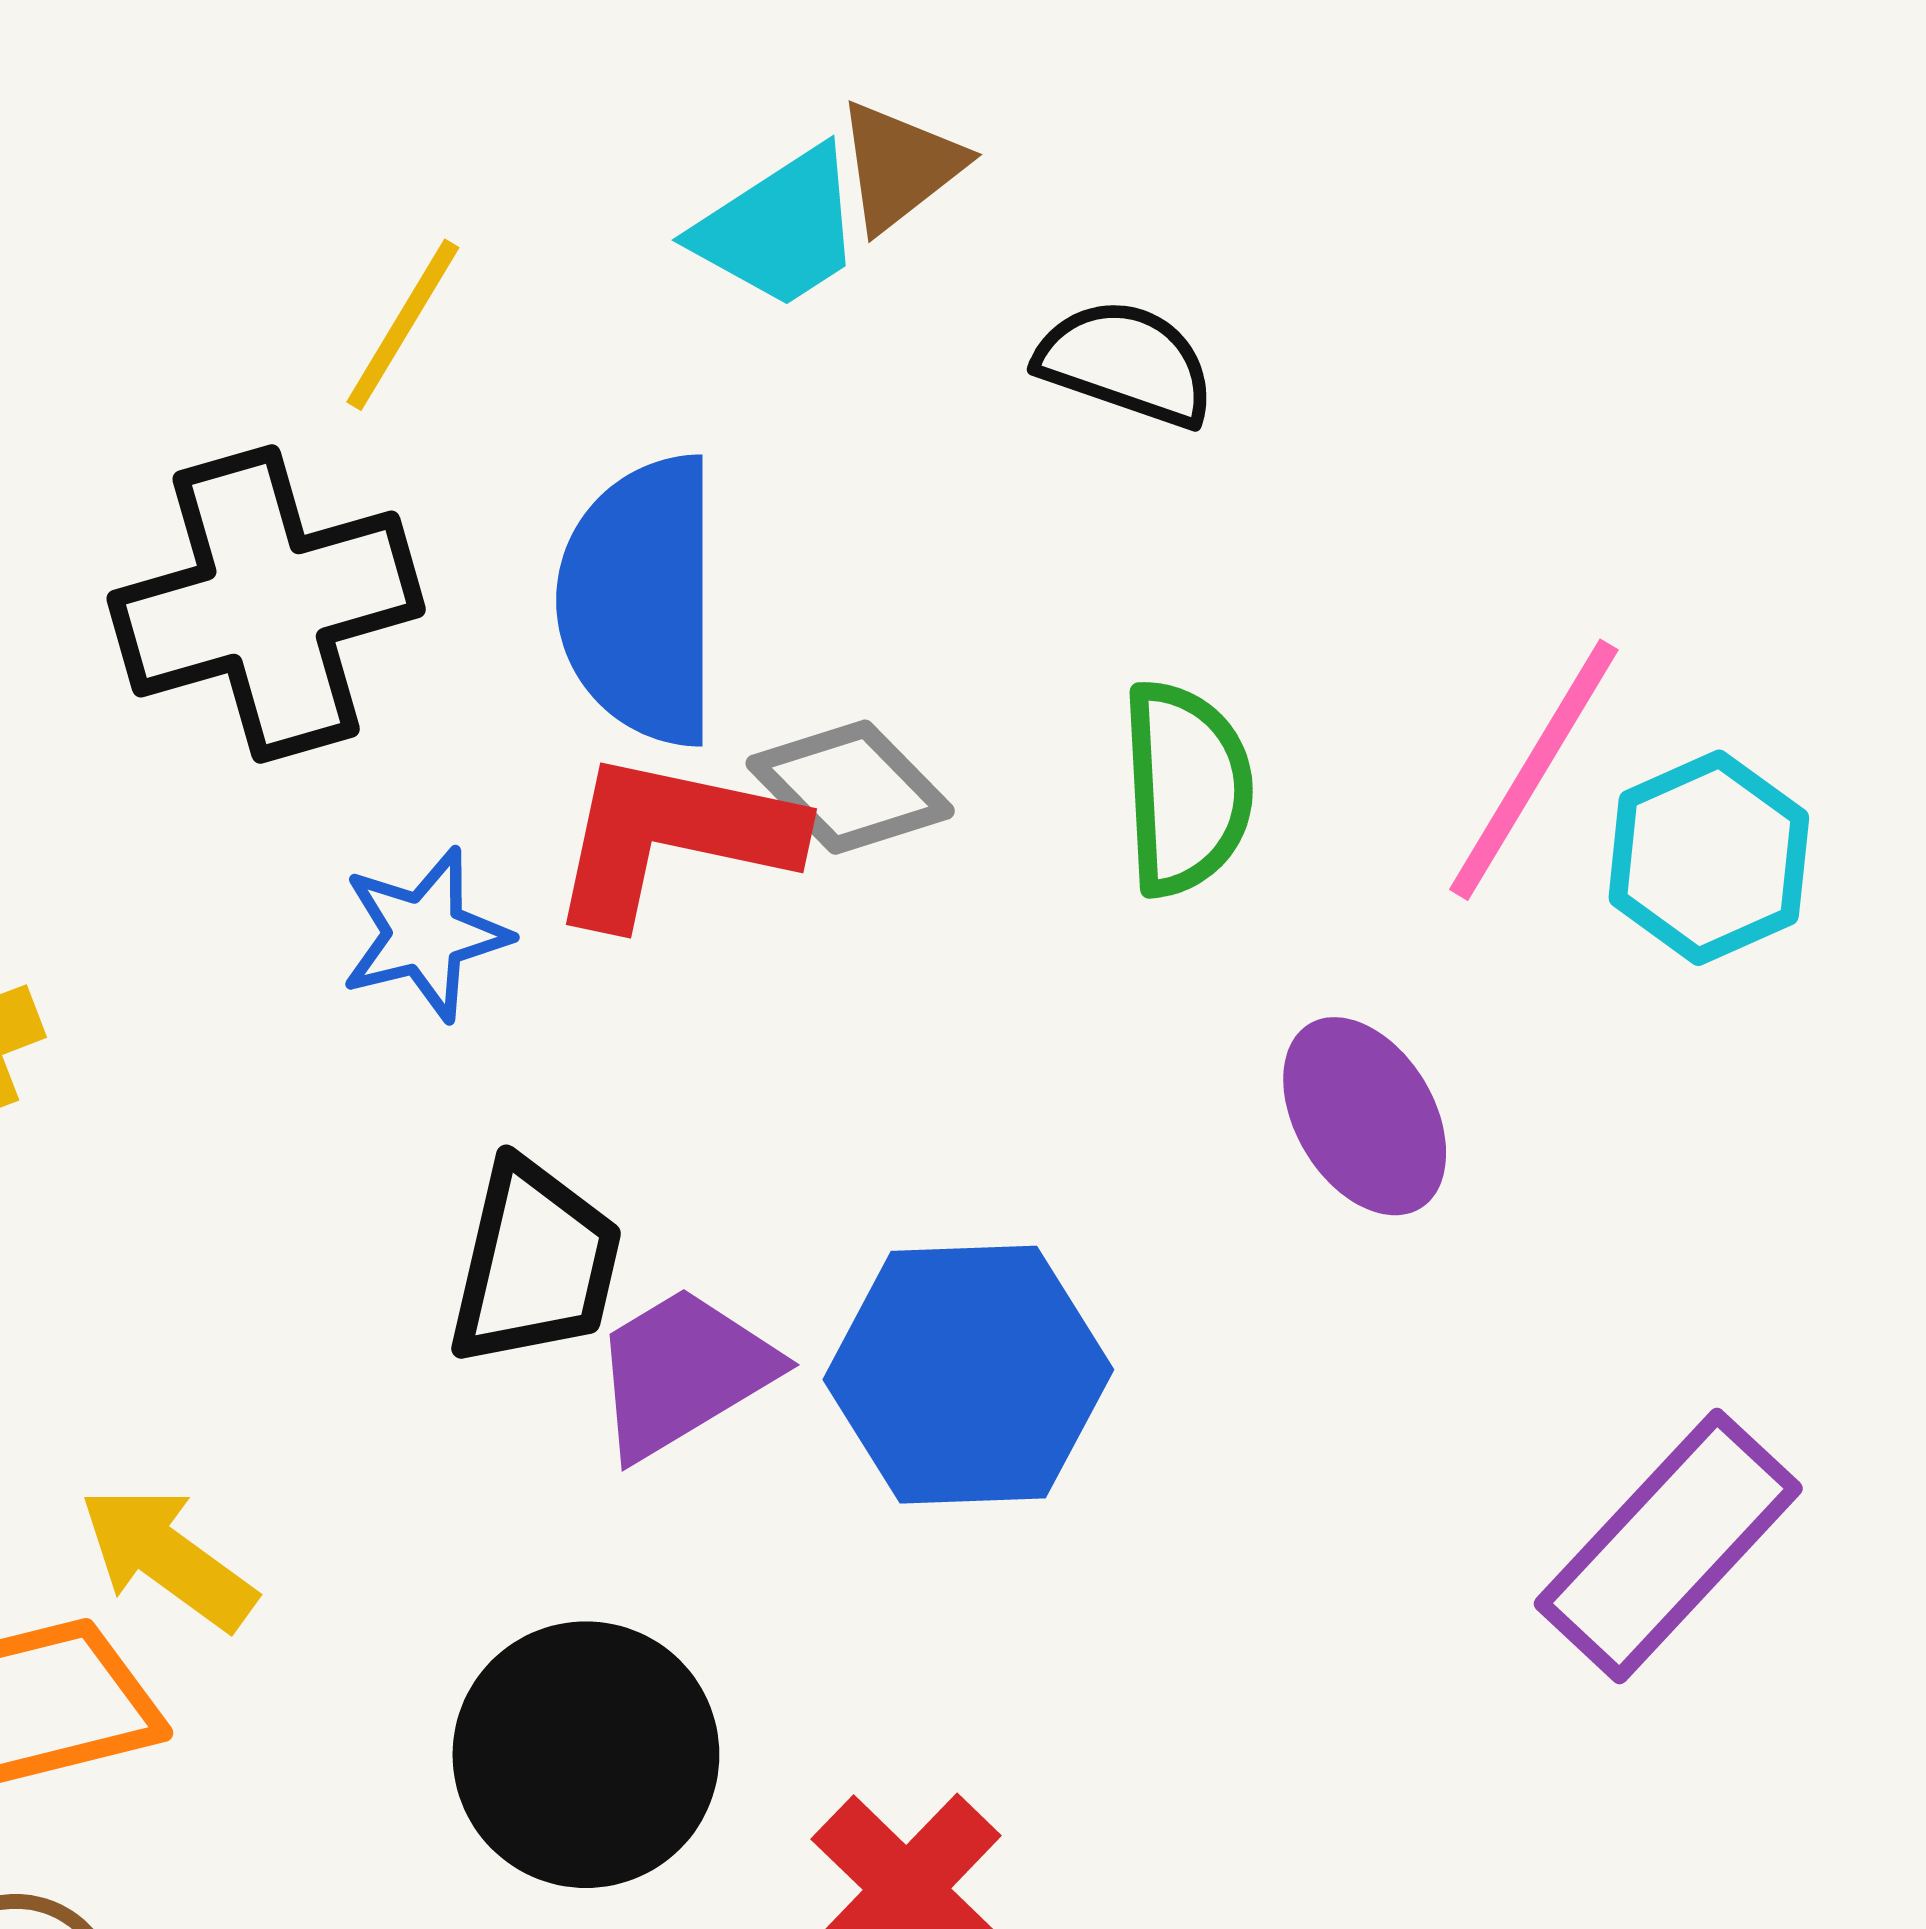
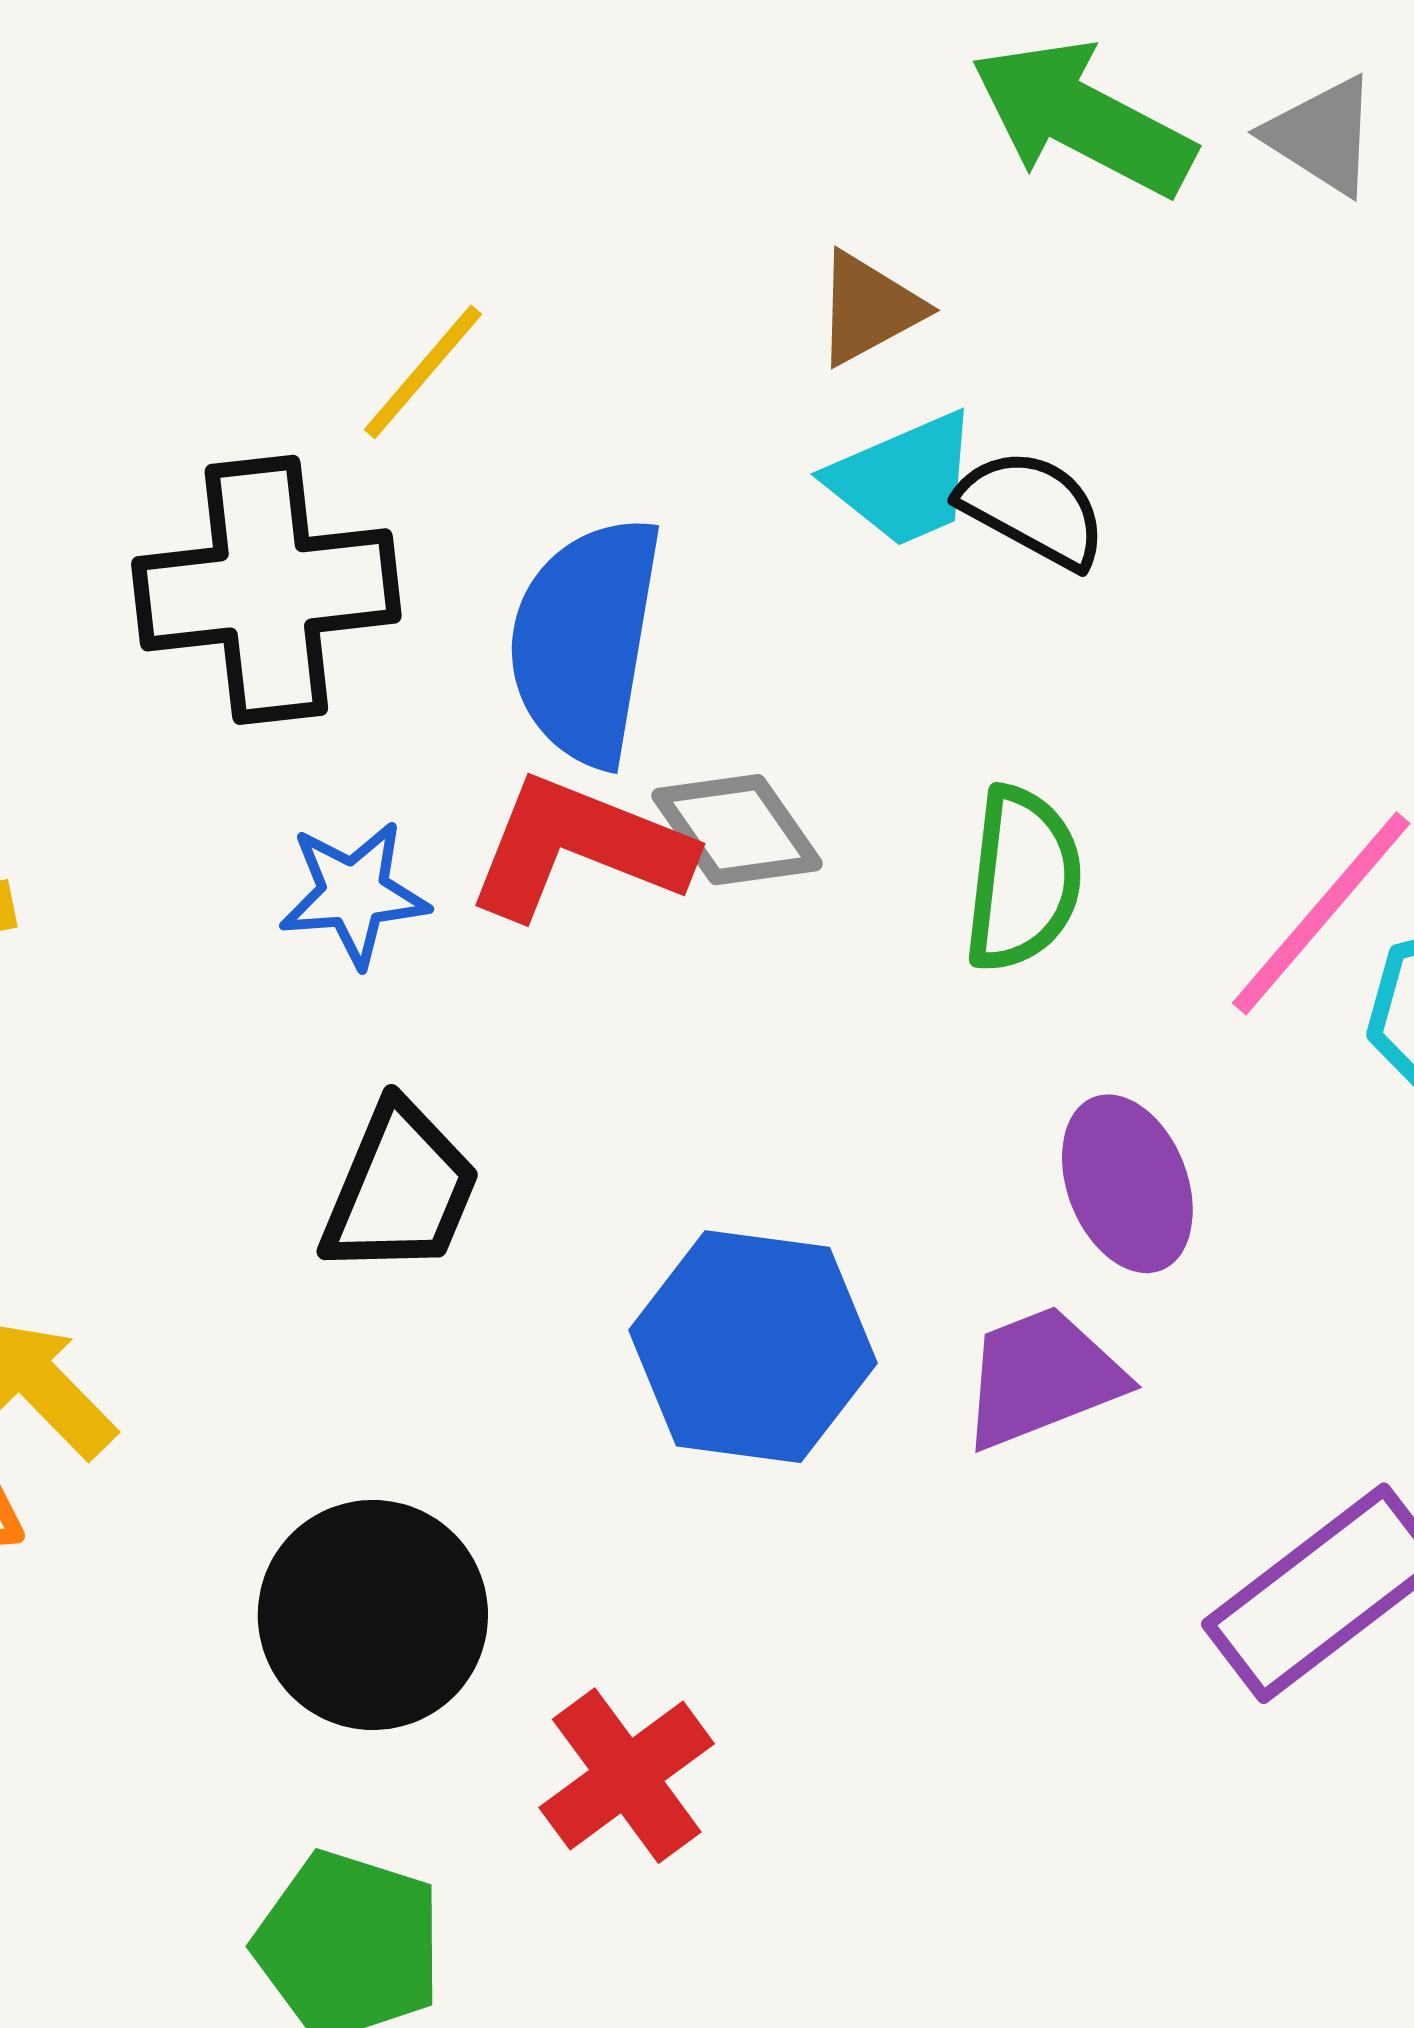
cyan trapezoid: (779, 229) -> (904, 480), moved
purple trapezoid: (683, 1372) -> (1042, 1377), moved

